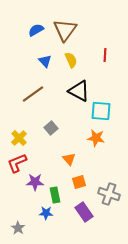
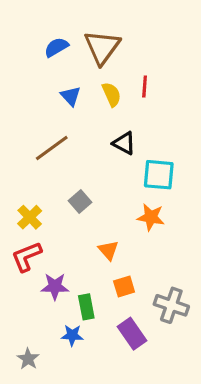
red line: (105, 55) -> (145, 87), moved
black triangle: (79, 91) -> (124, 143), size x0.7

